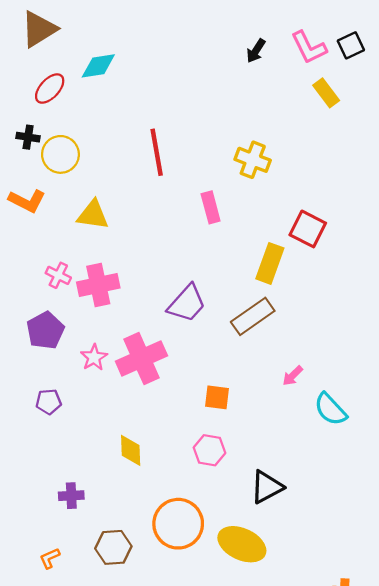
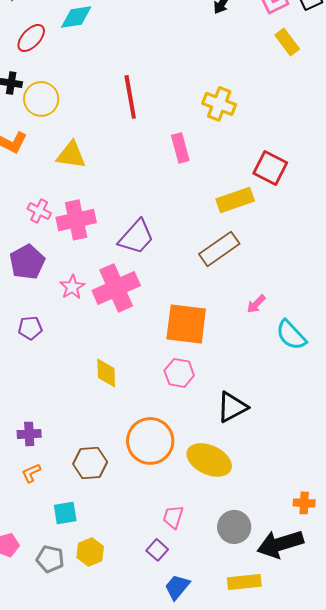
yellow rectangle: (270, 263) -> (235, 200), turned 51
purple trapezoid: (187, 303) -> (136, 237), moved
orange square: (217, 397) -> (186, 324), size x1.8
purple cross: (71, 496) -> (29, 434), moved

